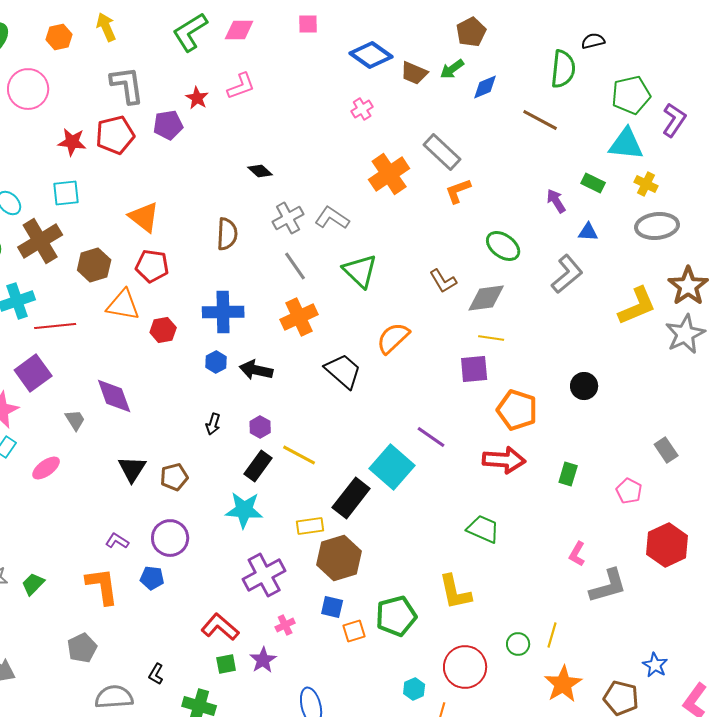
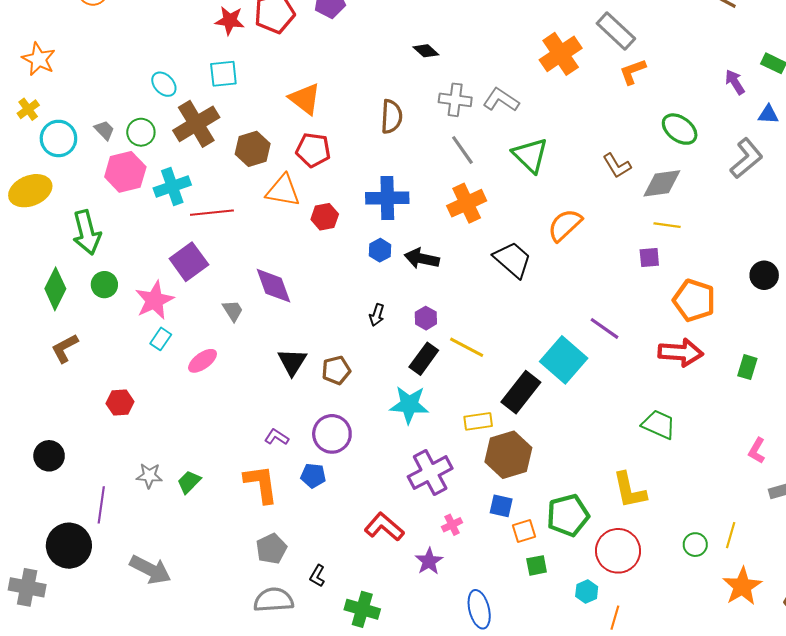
gray cross: (288, 218) -> (455, 100), turned 36
purple square: (474, 369) -> (649, 257), size x0.7
gray pentagon: (82, 648) -> (271, 549), moved
green square: (226, 664) -> (537, 565), moved
red circle: (465, 667) -> (618, 551), moved

